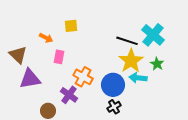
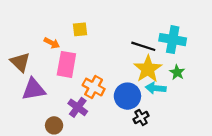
cyan cross: (153, 35) -> (173, 40), turned -30
pink rectangle: (59, 57) -> (66, 64), size x1.6
black cross: (114, 107) -> (141, 118), moved

